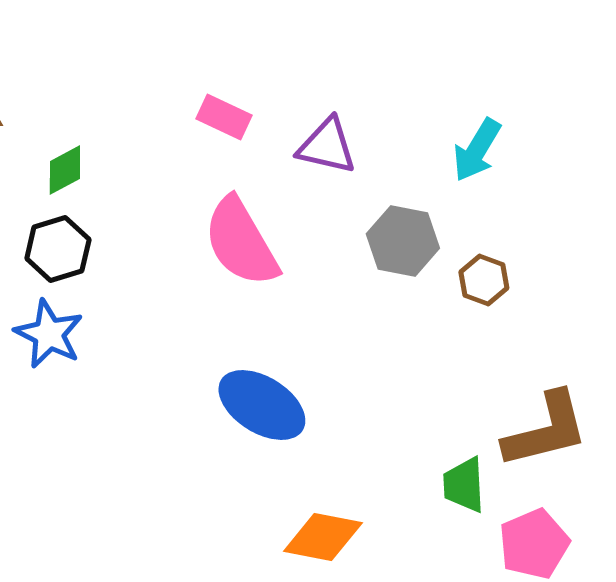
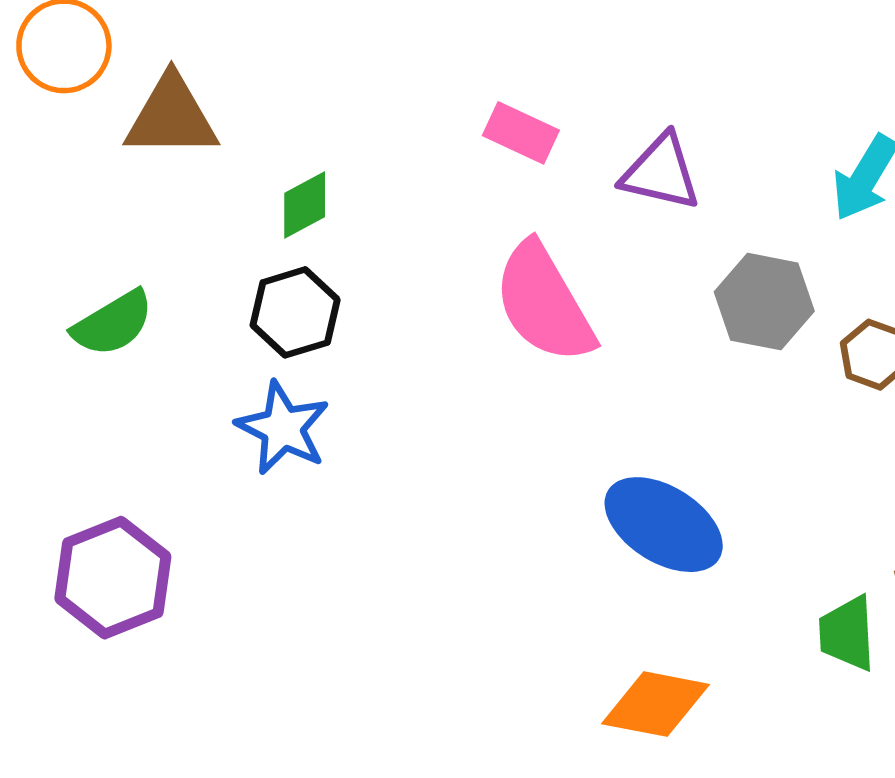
blue ellipse: (262, 405) -> (664, 525), moved

